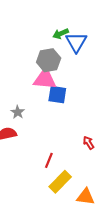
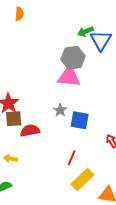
blue square: (57, 95) -> (80, 120), moved
gray star: (18, 112) -> (60, 110), moved

